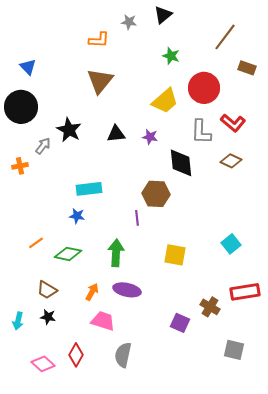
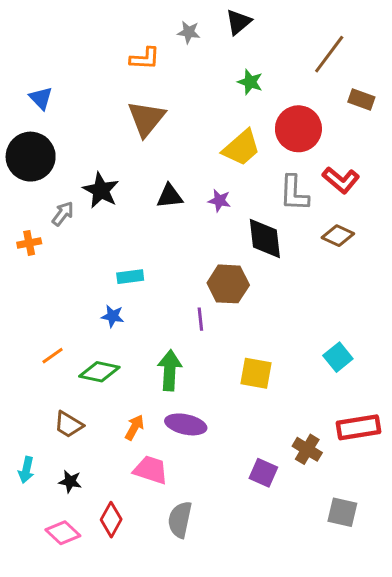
cyan rectangle: (89, 189) -> (130, 277), size x0.7
black star: (48, 317) -> (70, 482), moved

